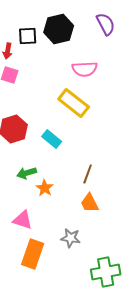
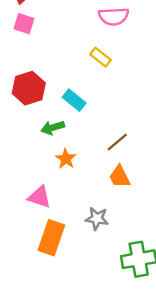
yellow rectangle: (74, 103) -> (100, 57), size x0.6
green arrow: (27, 173) -> (53, 128), moved
brown line: (88, 174) -> (117, 142), turned 30

